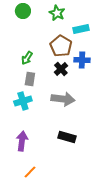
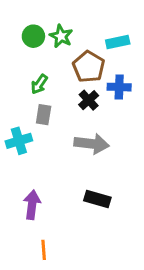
green circle: (23, 11) -> (33, 36), moved
green star: (57, 13) -> (61, 36), moved
cyan cross: (23, 101) -> (19, 141), moved
orange line: (30, 172) -> (44, 250), turned -48

